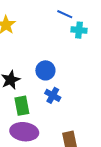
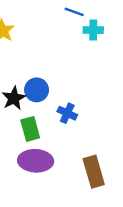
blue circle: (45, 70) -> (37, 90), moved

